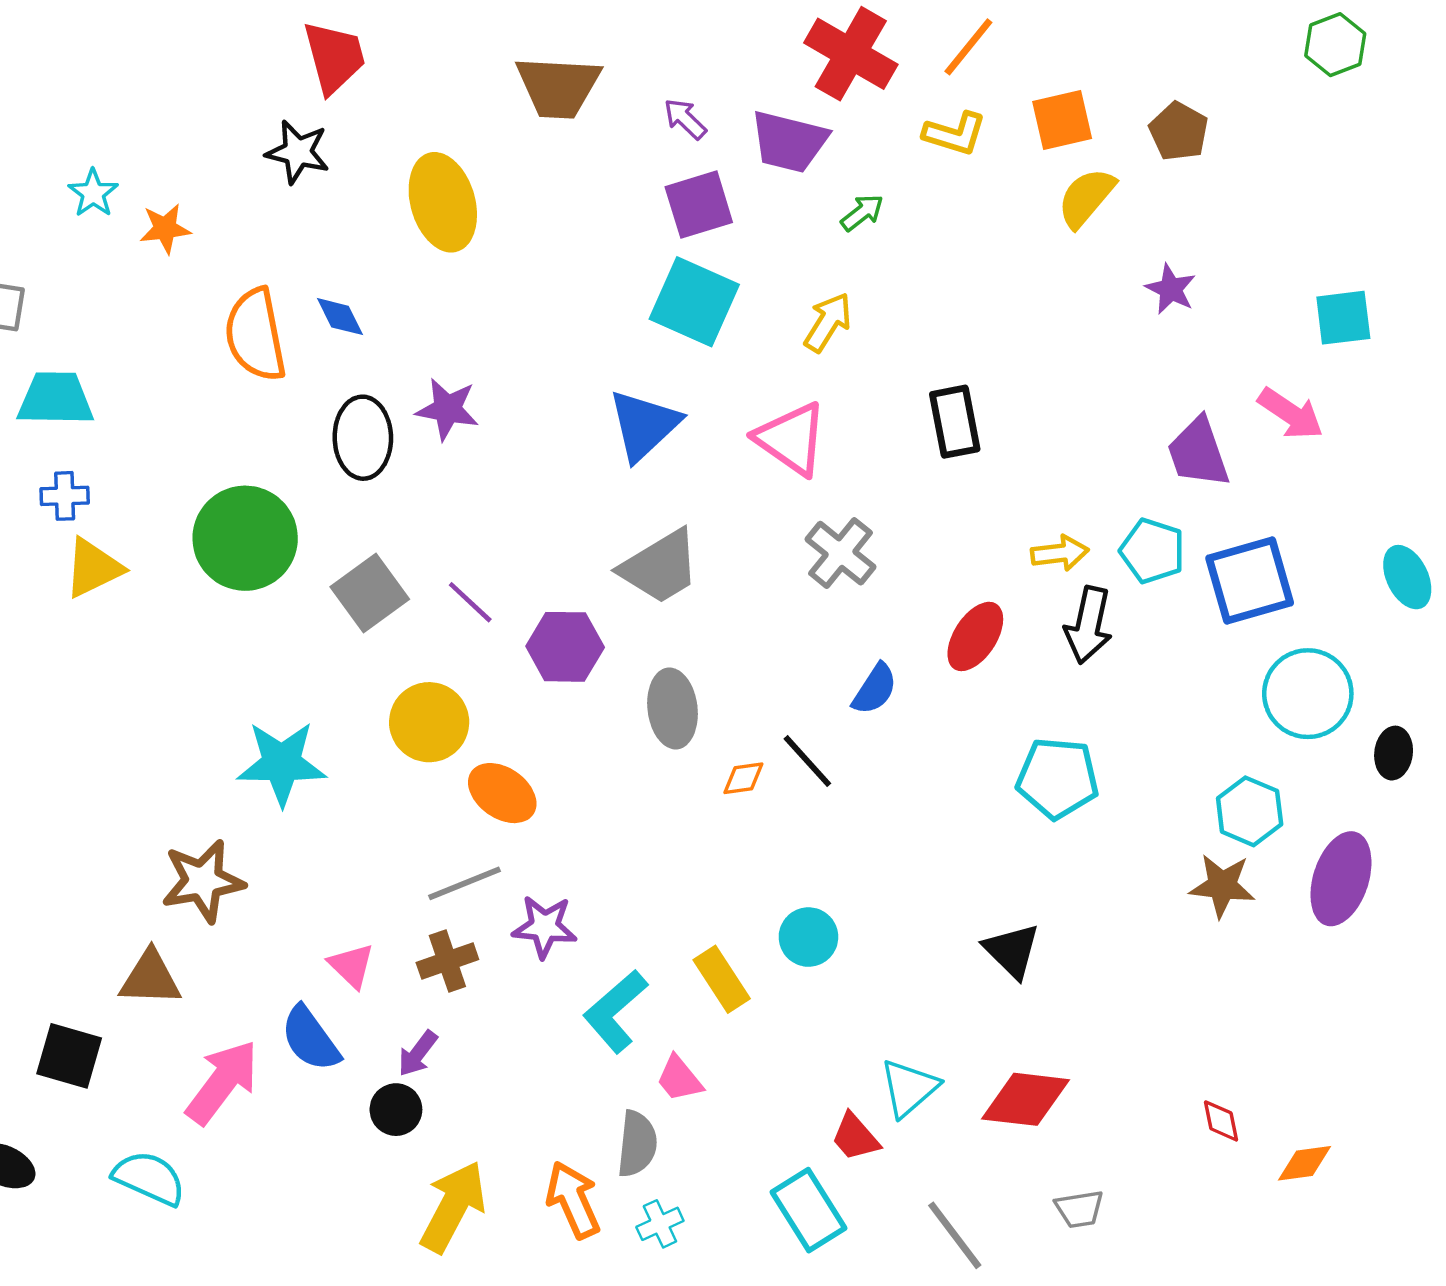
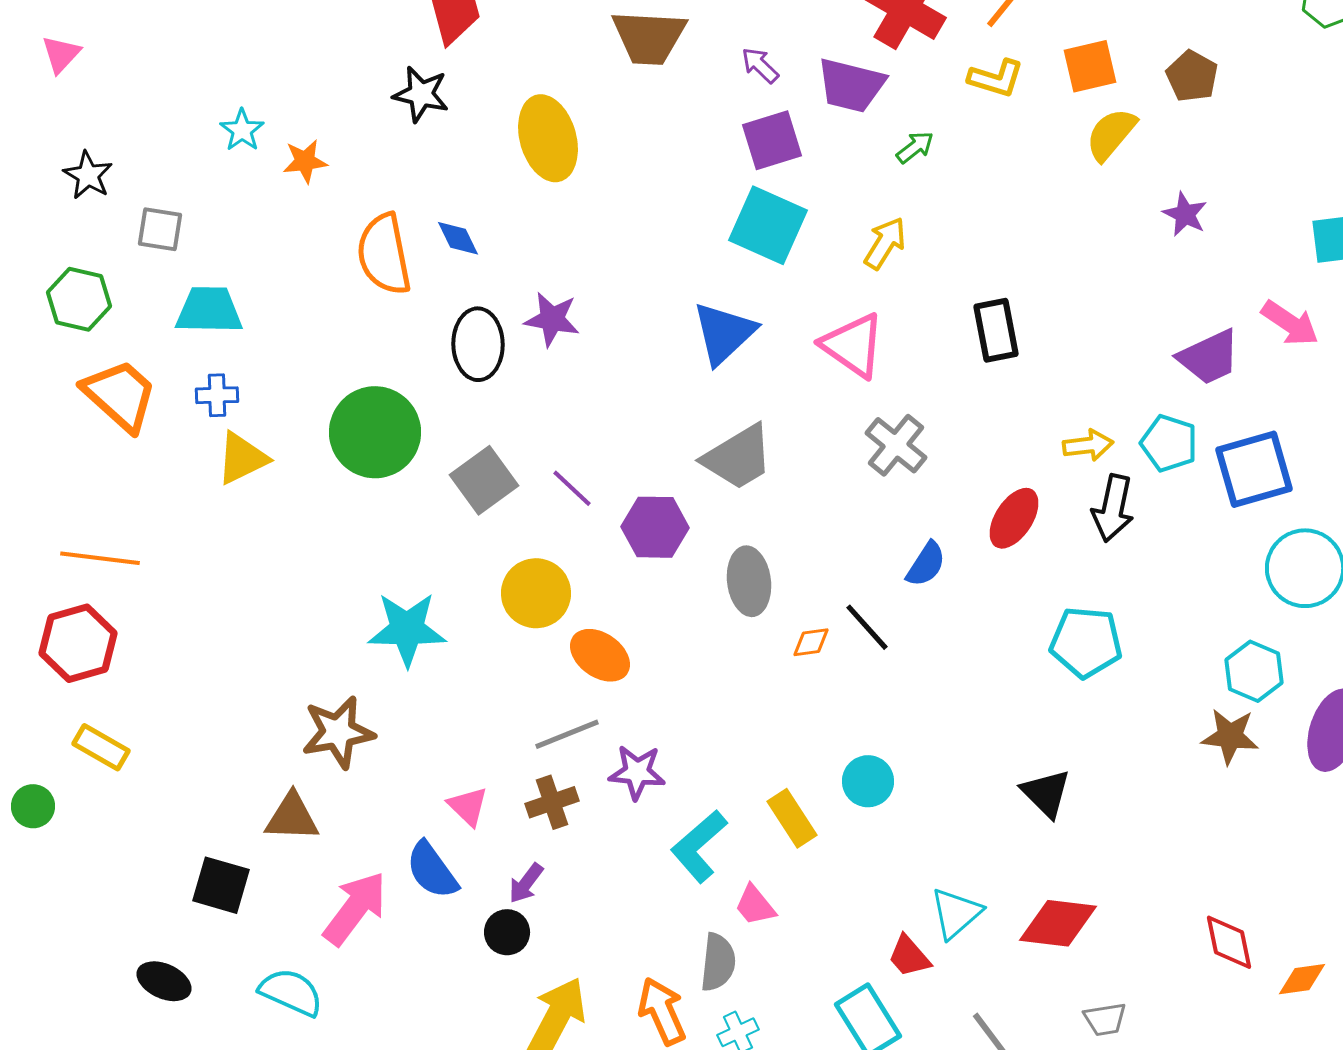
purple trapezoid: (1198, 453) -> (1209, 357), turned -96
red diamond: (1221, 1121) -> (1229, 942), size x1.5

